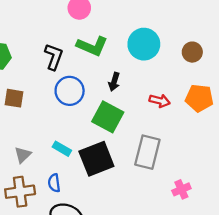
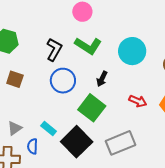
gray rectangle: (147, 152) -> (120, 143), turned 44
black square: (96, 159) -> (77, 142), turned -32
blue semicircle: (54, 183) -> (32, 146), moved

